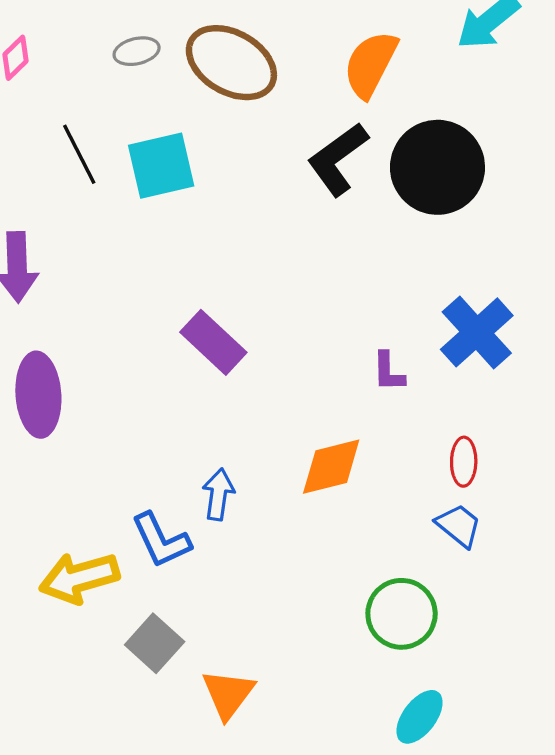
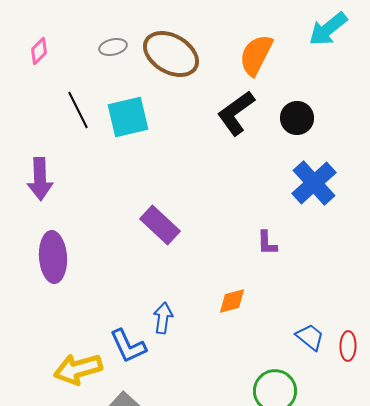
black circle: (437, 167) -> (297, 118), size x0.6
blue cross: (477, 332) -> (314, 183), moved
red ellipse: (464, 462) -> (348, 346), moved
orange diamond: (331, 467) -> (232, 301), size x0.7

